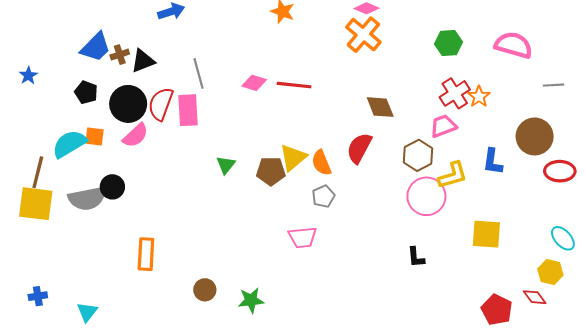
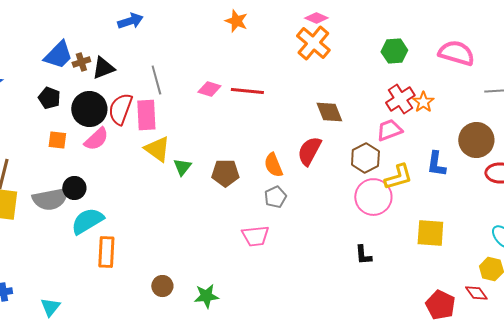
cyan semicircle: (69, 144) -> (87, 221), moved
yellow triangle: (293, 157) -> (157, 149), moved, turned -44

